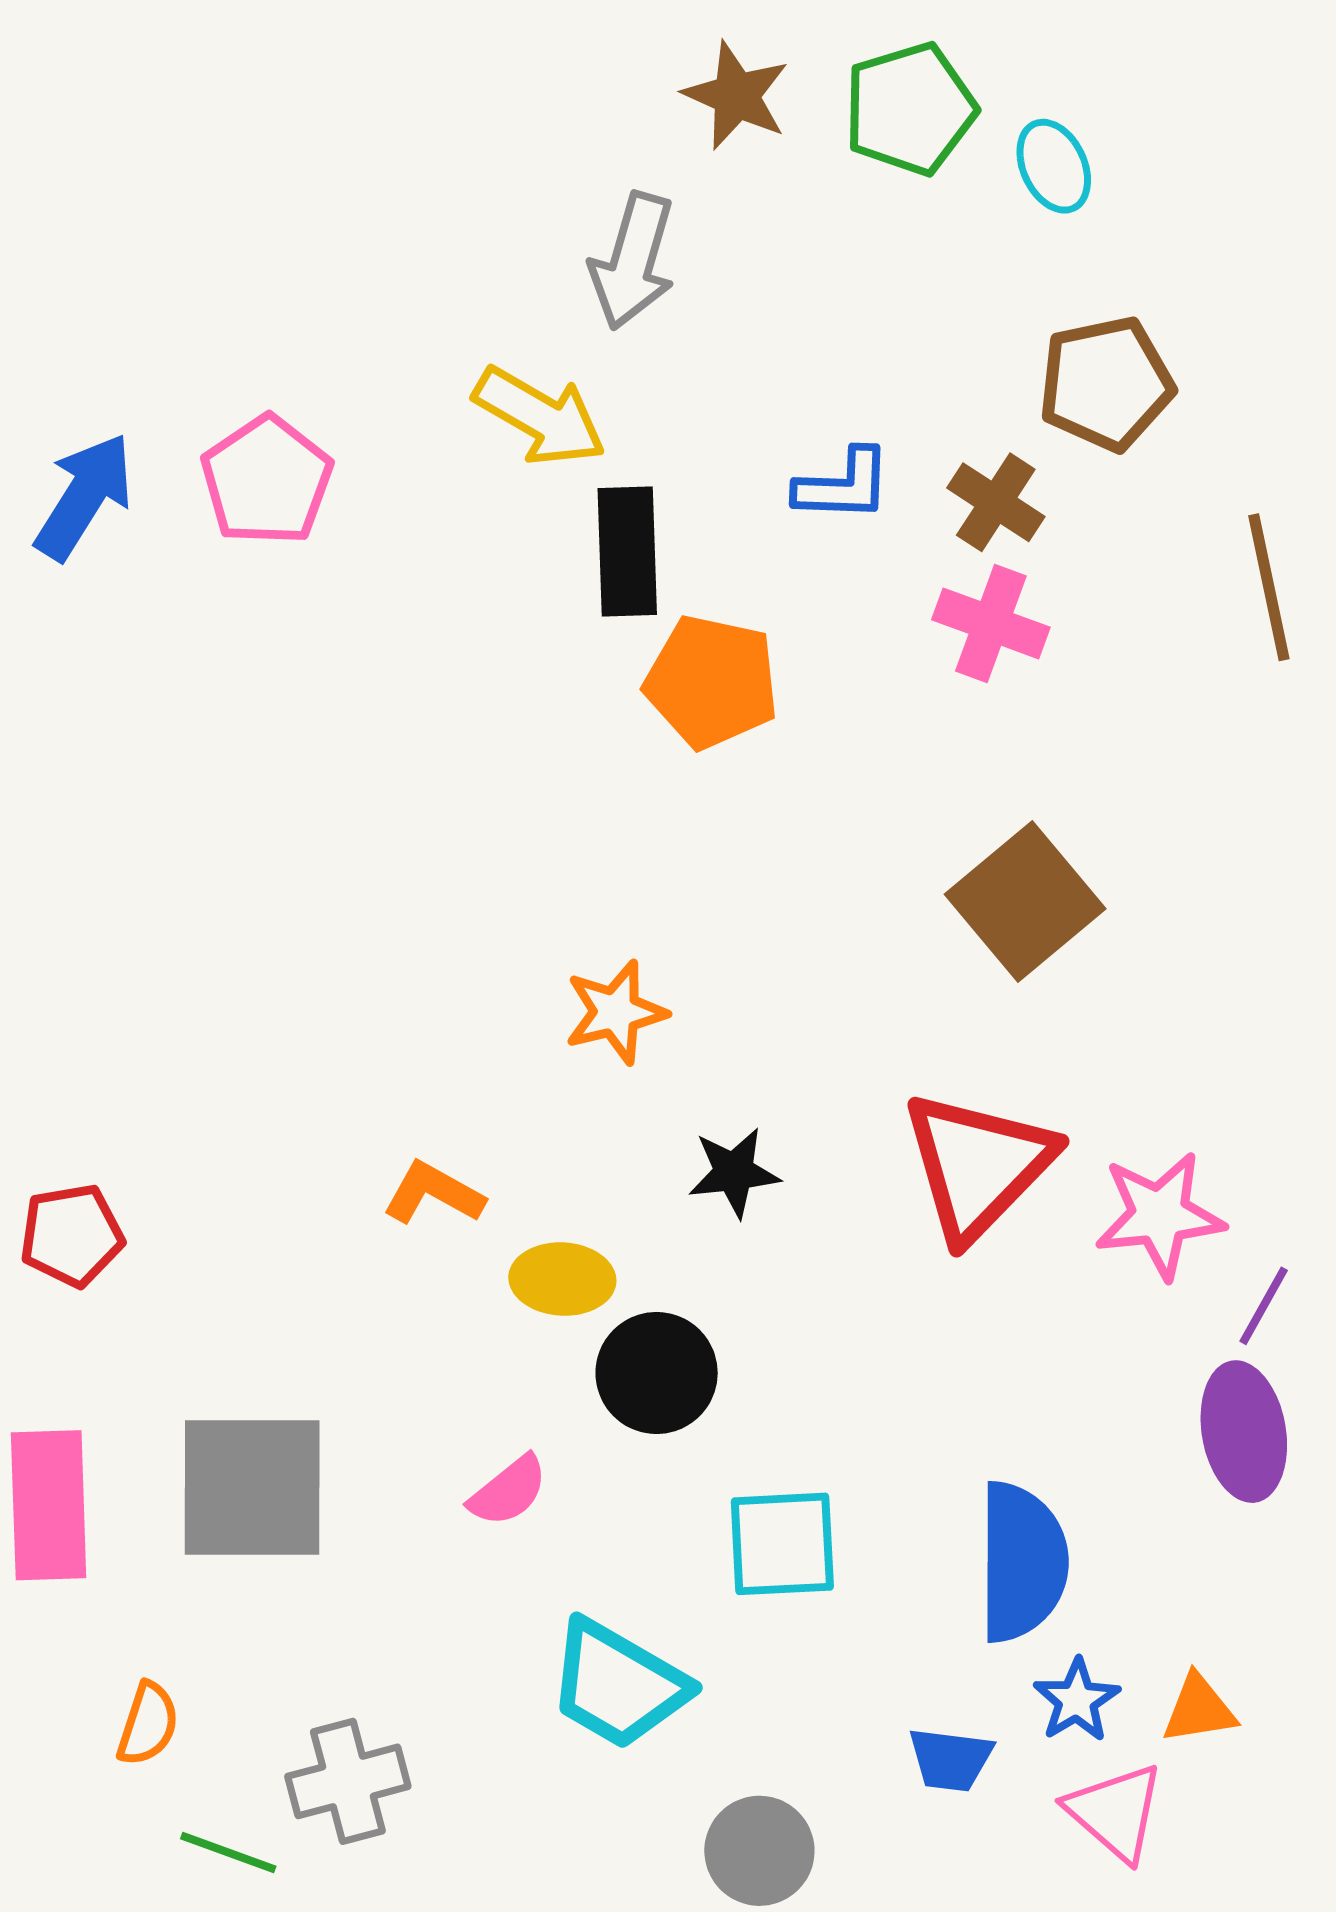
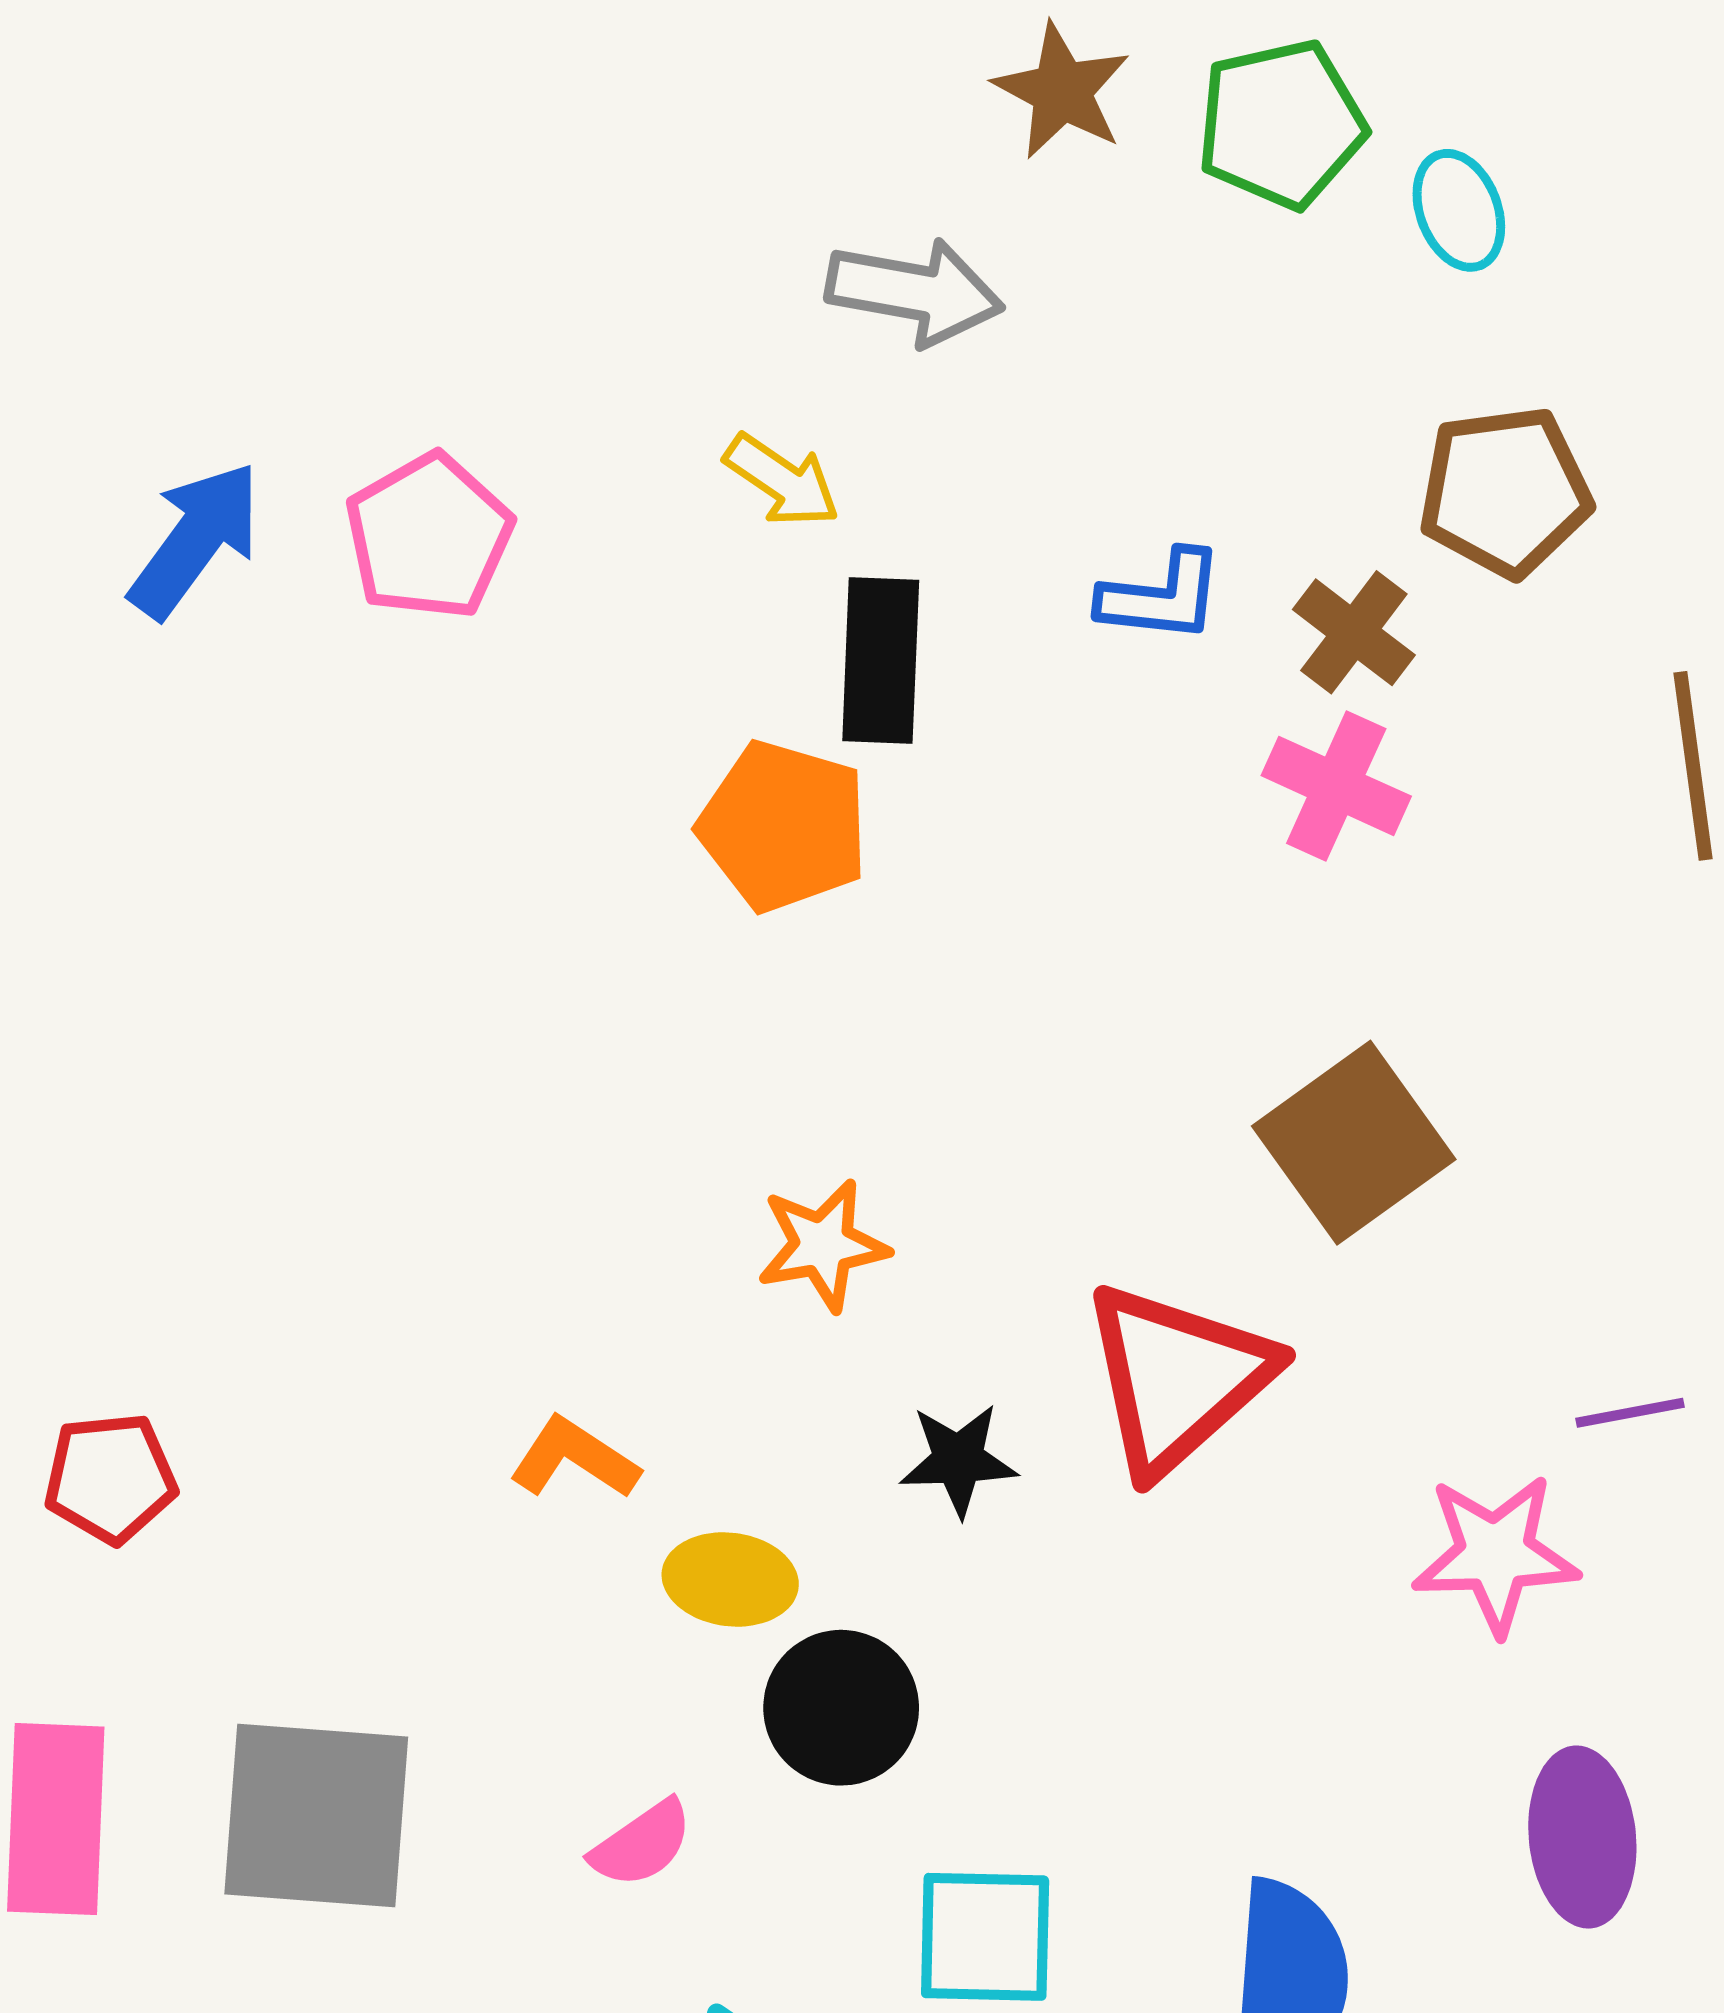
gray arrow: (633, 261) -> (915, 292), turned -100
yellow arrow: (540, 416) -> (782, 480), size x0.7
orange pentagon: (712, 682) -> (783, 826), moved
red triangle: (978, 1165) -> (1177, 1378), moved
purple line: (1264, 1306) -> (1630, 1413), moved, turned 46

